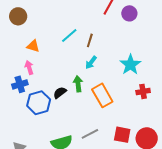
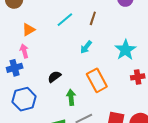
brown line: (90, 40) -> (93, 18), moved
orange triangle: (33, 46) -> (29, 30), turned -48
green arrow: (78, 84) -> (71, 97), moved
blue hexagon: (39, 103) -> (24, 99), moved

